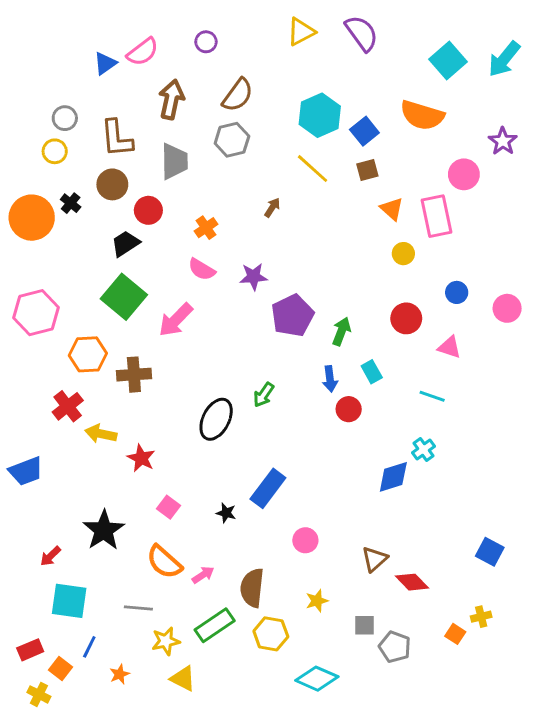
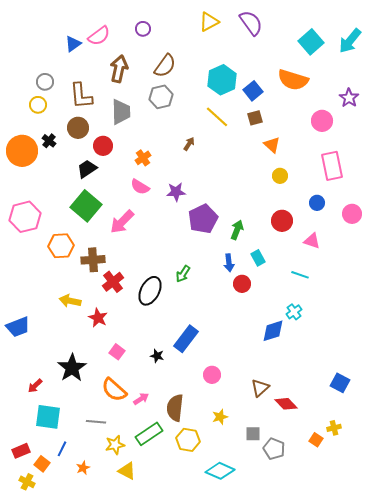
pink rectangle: (437, 216) -> (332, 166), moved
red cross: (68, 406) -> (113, 282), moved

